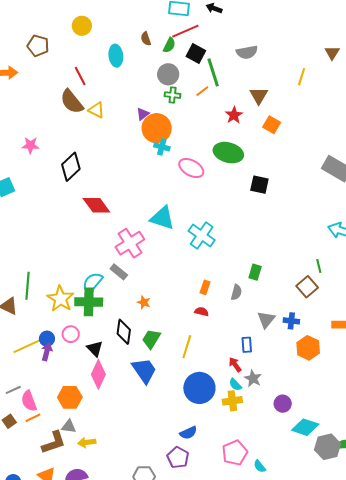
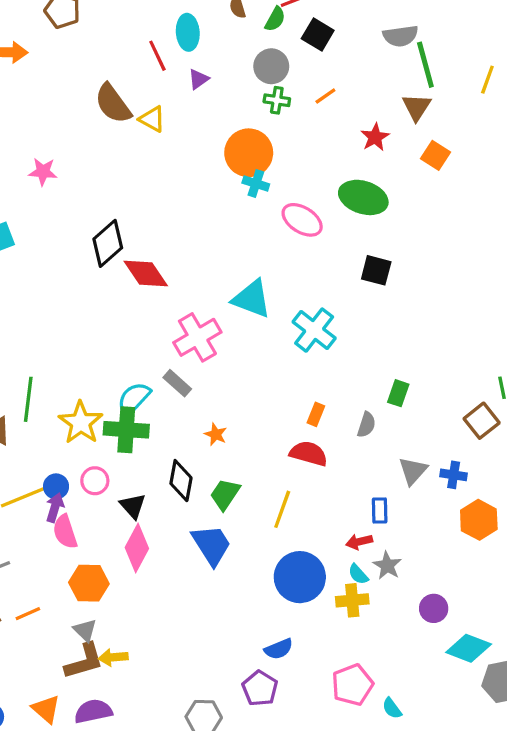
green line: (213, 72) -> (425, 65), moved
red line: (80, 76) -> (157, 56), moved
purple triangle: (143, 114) -> (198, 79), moved
black diamond: (71, 167) -> (108, 243), moved
black square: (259, 185) -> (376, 270), moved
red semicircle: (202, 312) -> (309, 454), size x1.6
red arrow: (235, 365) -> (359, 542), turned -70
pink semicircle: (29, 401) -> (65, 532), moved
gray triangle: (69, 426) -> (85, 630), turned 35
brown L-shape: (54, 442) -> (84, 661), moved

